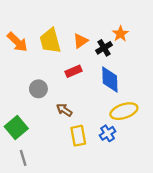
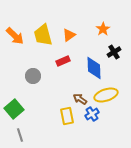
black cross: (104, 48) -> (114, 52), moved
brown arrow: (64, 110) -> (80, 99), moved

